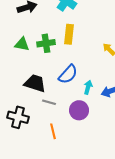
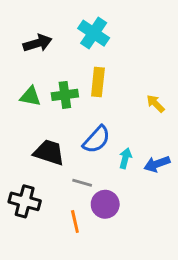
gray line: (49, 102) -> (82, 183), moved
purple circle: (79, 110) -> (105, 204), moved

